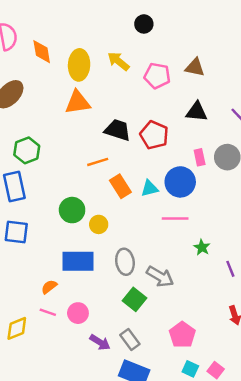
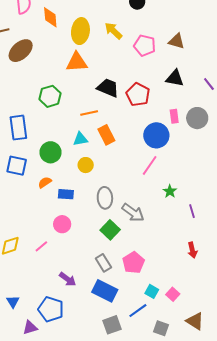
green hexagon: (27, 150) -> (50, 96), moved
cyan triangle: (149, 188) -> (80, 139), moved
green circle: (72, 210) -> (50, 152), moved
pink line: (175, 219) -> (150, 165), turned -60
blue rectangle: (78, 261) -> (66, 194), size x0.6
orange semicircle: (49, 287) -> (45, 182), moved
pink line: (48, 312) -> (41, 246), moved, turned -64
pink circle: (78, 313) -> (62, 224), moved
pink pentagon: (182, 335) -> (133, 263), moved
purple arrow: (100, 342) -> (68, 279), moved

